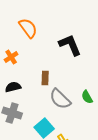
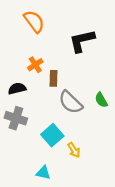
black L-shape: (70, 45) -> (82, 41), turned -80
orange cross: (11, 57) -> (35, 65), moved

